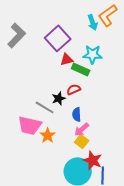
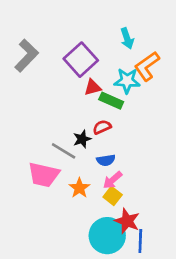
orange L-shape: (108, 15) -> (147, 66), moved
blue semicircle: (77, 114) -> (106, 160), turned -96
orange star: (48, 135) -> (79, 188), moved

